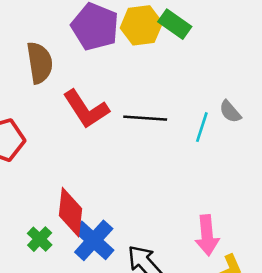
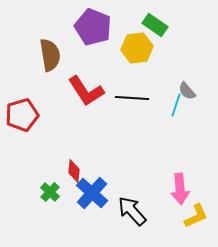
yellow hexagon: (141, 25) -> (137, 48), moved
gray semicircle: (230, 112) -> (187, 91), moved
red diamond: (71, 212) -> (74, 171), size x0.6

